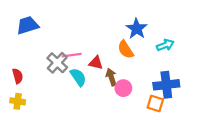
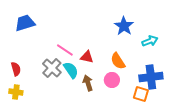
orange semicircle: (126, 50) -> (118, 61), moved
pink line: (72, 55) -> (65, 50), turned 42
gray cross: (57, 63) -> (52, 68), moved
brown arrow: (111, 77) -> (88, 83), moved

